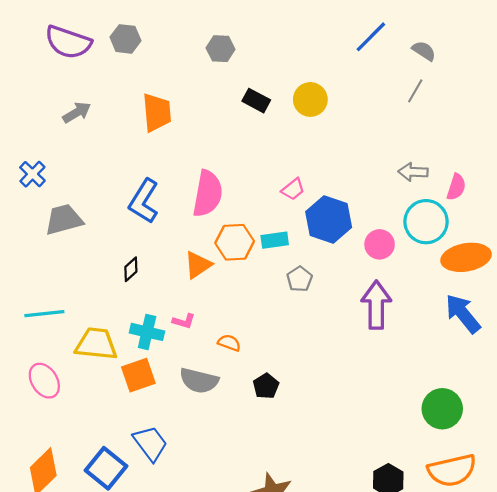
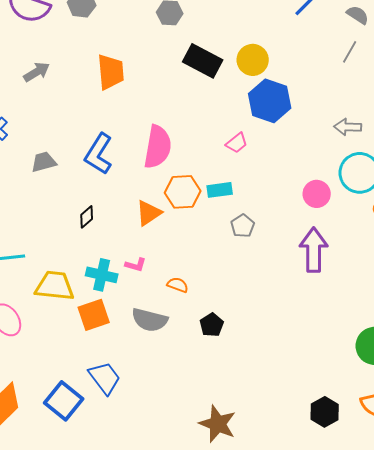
black rectangle: (256, 101) -> (203, 61), size x1.5
gray trapezoid: (64, 220) -> (44, 162), moved, size x0.7
blue hexagon: (329, 220) -> (270, 101), moved

